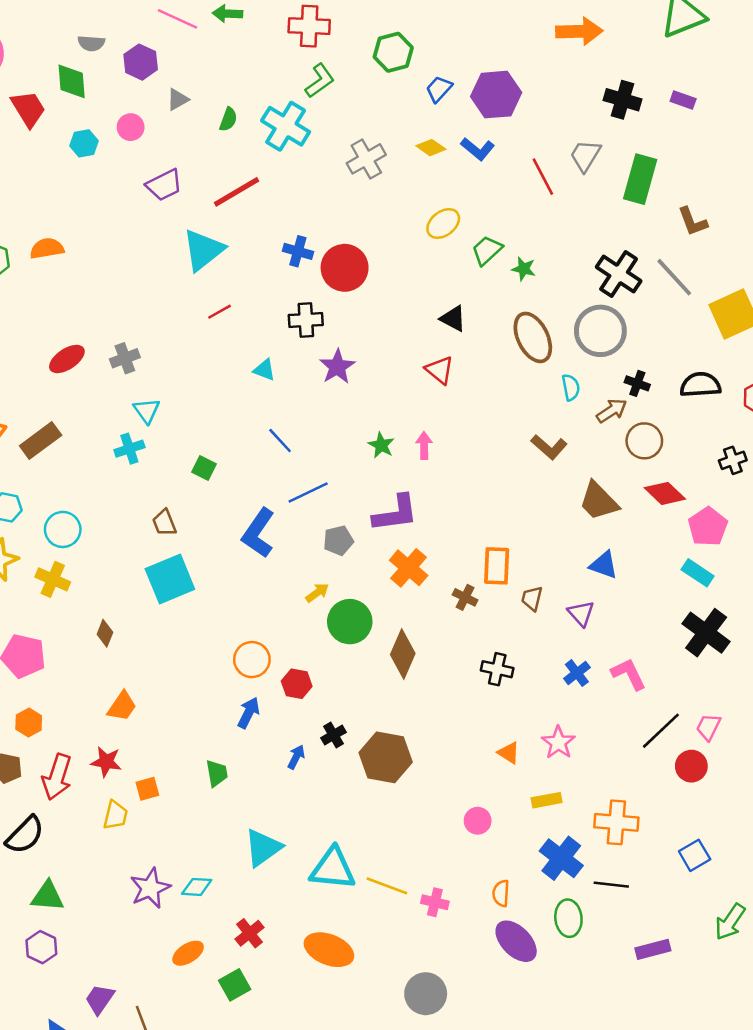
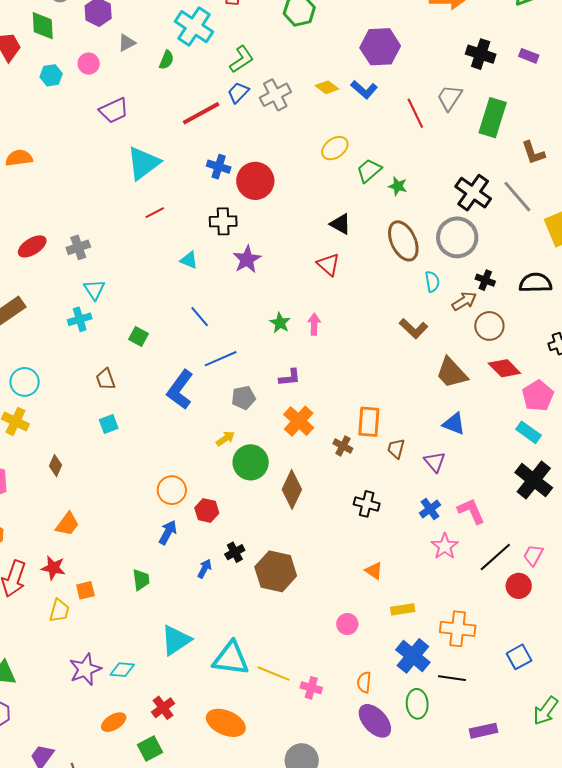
green L-shape: (320, 81) -> (242, 59), moved
blue trapezoid: (439, 89) -> (238, 93), moved
cyan cross: (286, 126) -> (194, 27), moved
red line: (237, 192) -> (201, 113), moved
purple L-shape: (395, 513) -> (290, 377), size x0.6
cyan square: (170, 579) -> (109, 424), size x0.5
pink star: (558, 743) -> (445, 546), moved

